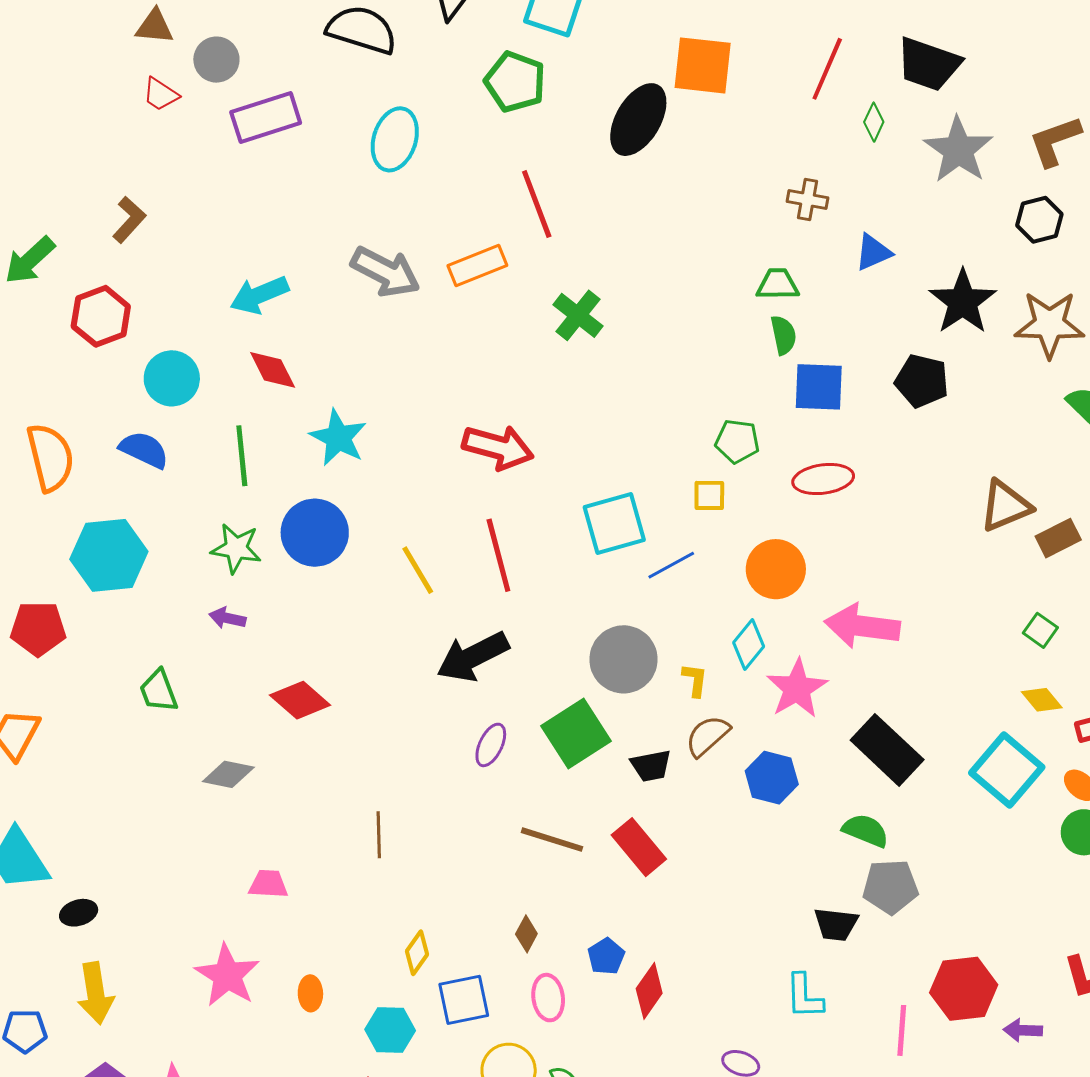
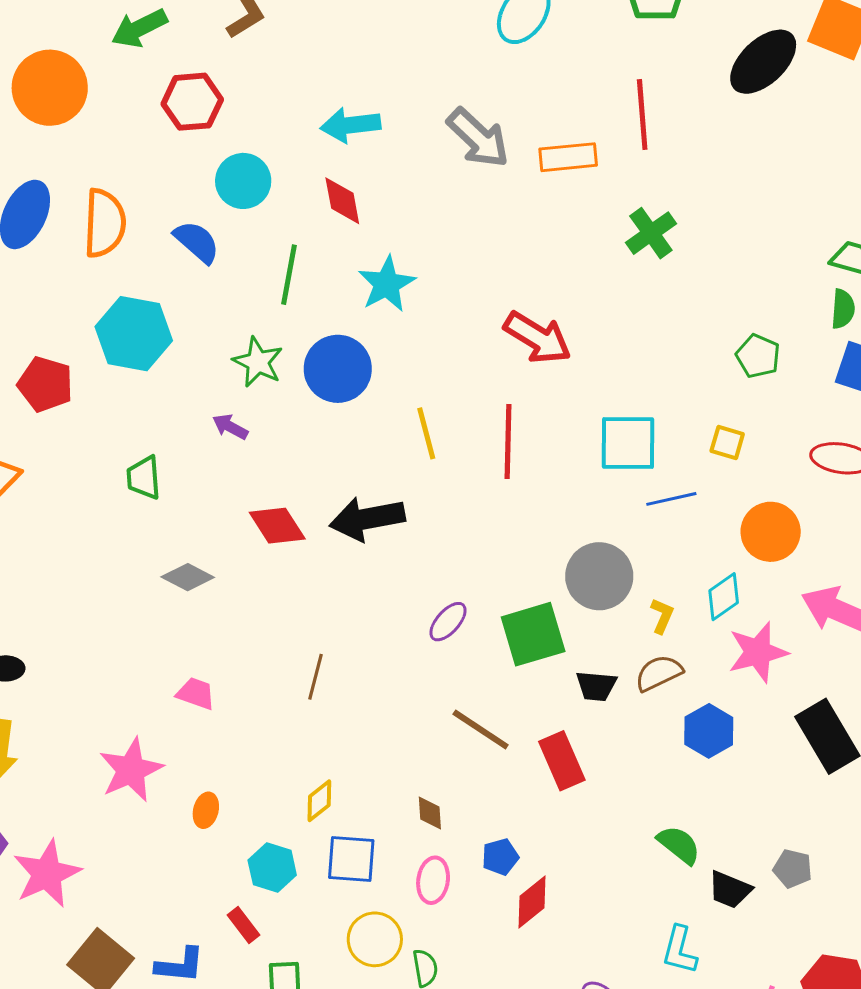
green pentagon: (737, 441) -> (758, 356), moved
black arrow: (473, 657) -> (367, 519), moved
green semicircle: (866, 831) -> (679, 845), moved
gray pentagon: (890, 887) -> (793, 869), size x0.7
brown diamond: (526, 934) -> (430, 813), turned -48

